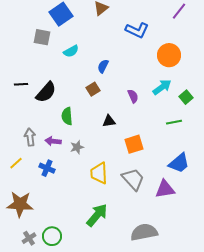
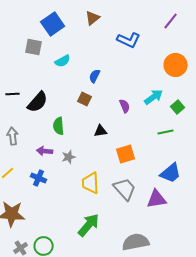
orange circle: (169, 55) -> (176, 65), moved
brown square: (93, 89) -> (85, 99), turned -32
gray arrow: (30, 137) -> (13, 136), moved

